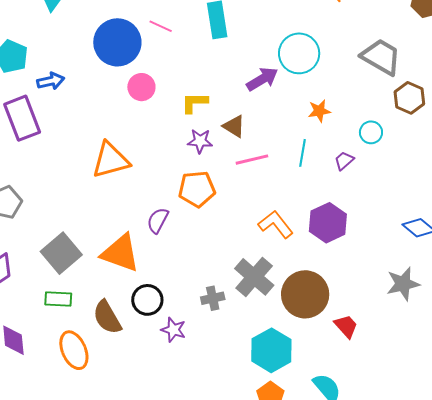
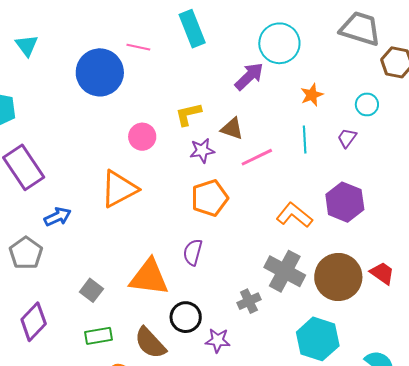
blue arrow: (51, 81) -> (58, 217), moved
pink circle: (141, 87) -> (142, 137), moved
purple semicircle: (158, 220) -> (193, 252), moved
gray square: (61, 253) -> (91, 290), size x0.6
red trapezoid: (346, 326) -> (382, 273), moved

